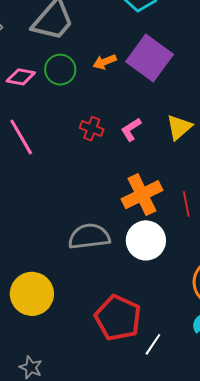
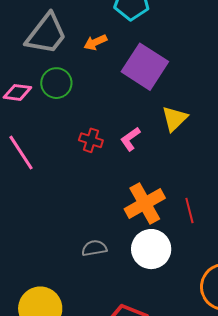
orange arrow: (105, 62) -> (95, 42), moved
yellow triangle: (179, 127) -> (175, 119), moved
gray semicircle: (89, 236) -> (94, 248), size x0.6

